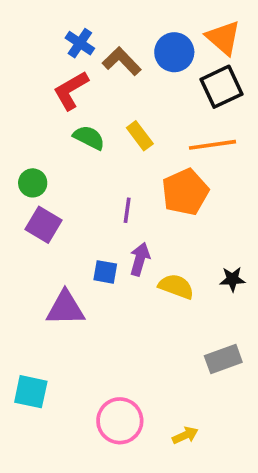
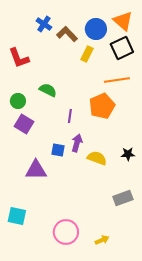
red L-shape: (71, 90) -> (19, 58), moved, turned -80
yellow rectangle: (140, 136) -> (87, 54), moved, turned 63
green semicircle: (89, 138) -> (48, 90), moved

